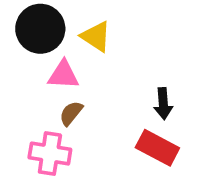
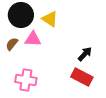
black arrow: (163, 104) -> (85, 54), turned -133
brown semicircle: (71, 113) -> (12, 44), moved

